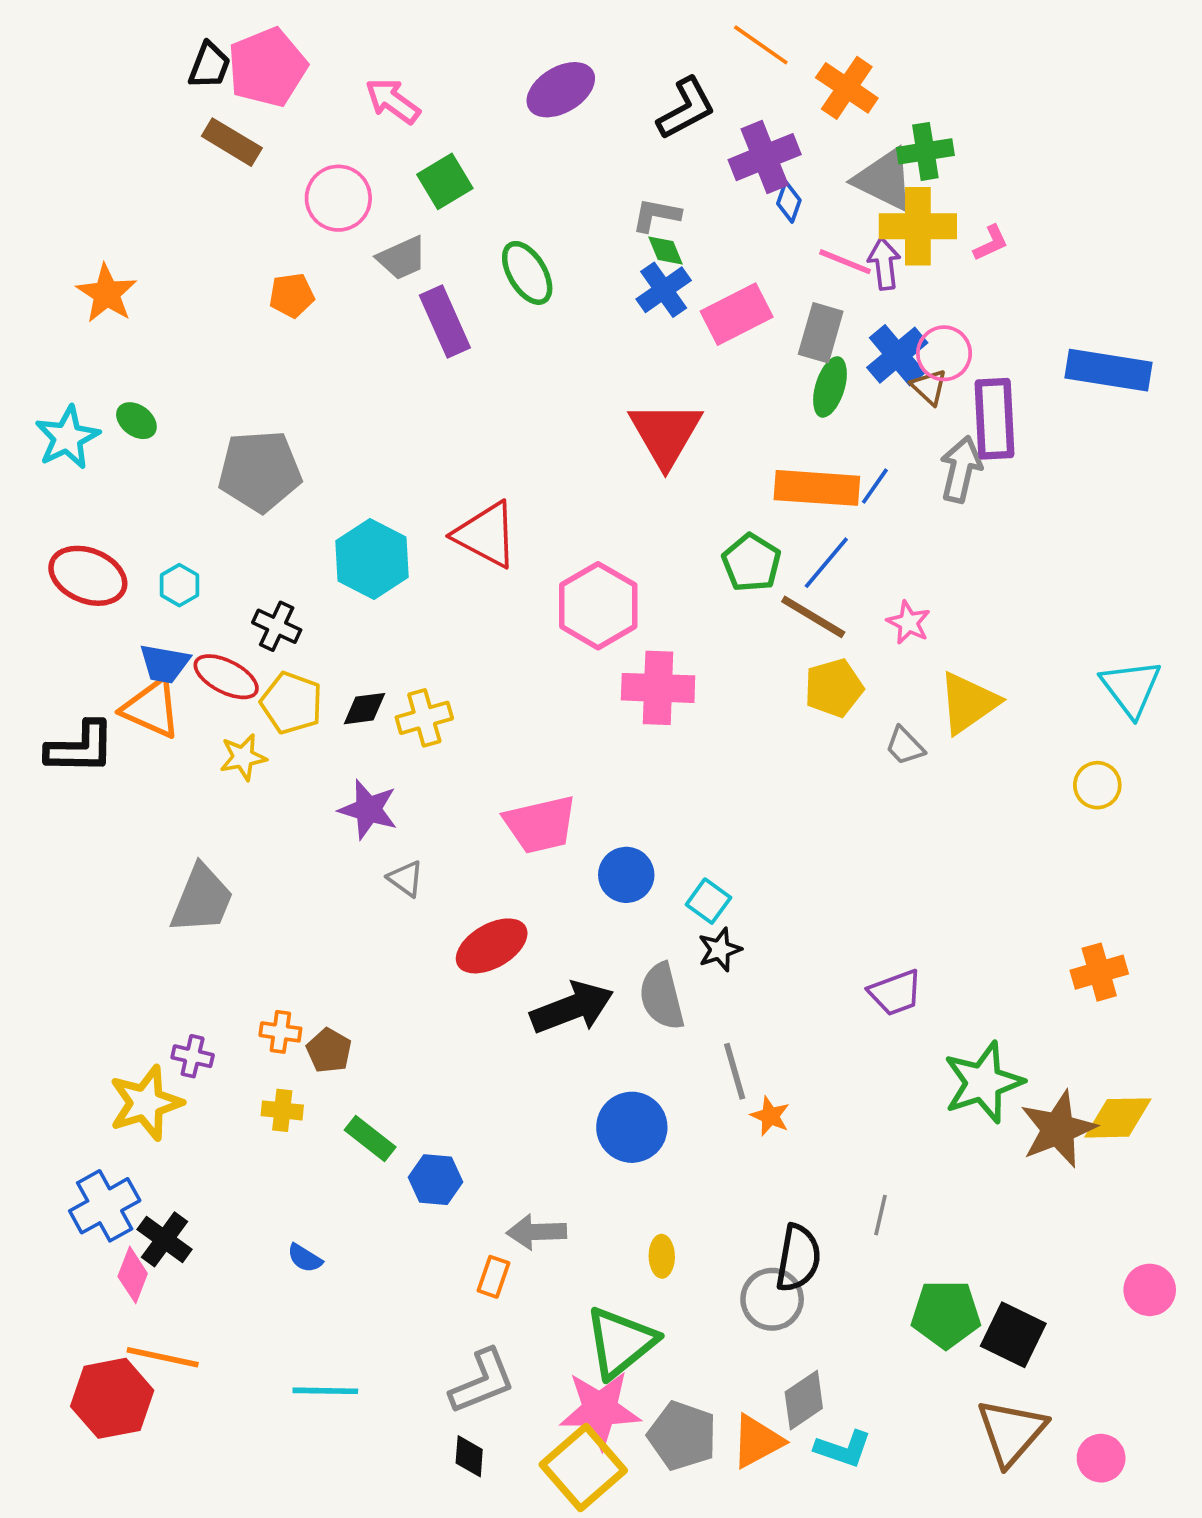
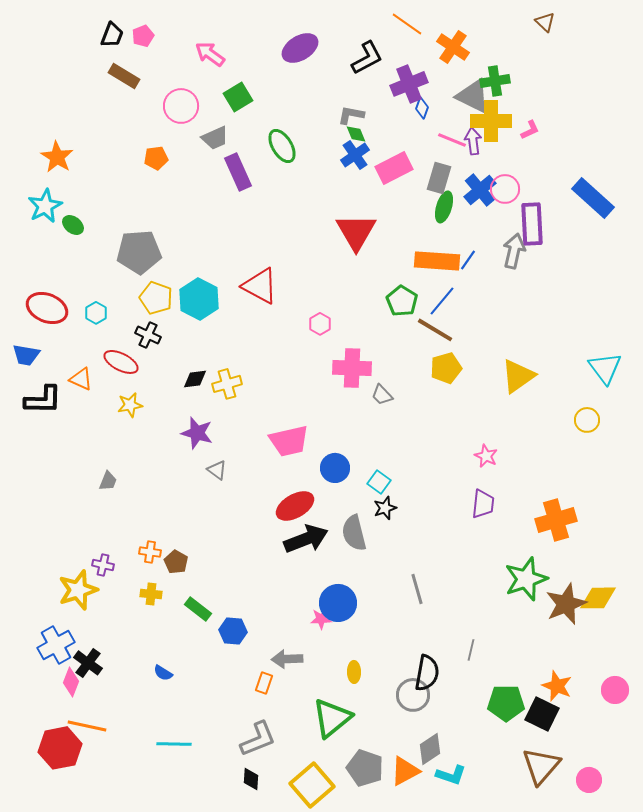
pink pentagon: (267, 67) -> (143, 36), size x0.5
blue rectangle: (1109, 370) -> (593, 198), turned 33
brown triangle: (929, 387) -> (545, 22), moved
cyan star: (67, 437) -> (45, 206), moved
pink hexagon: (598, 606) -> (320, 324), size x0.5
pink star: (909, 623) -> (486, 456), moved
blue trapezoid: (164, 664) -> (26, 355), moved
yellow pentagon: (292, 703) -> (156, 298), moved
orange triangle: (151, 709) -> (81, 379), size x0.7
gray trapezoid: (905, 746) -> (382, 395), moved
gray trapezoid: (202, 899) -> (108, 481), size x0.5
red ellipse: (492, 946) -> (295, 506), moved
orange cross: (1099, 972) -> (556, 520), moved, size x1.4
purple trapezoid: (895, 993) -> (483, 504), moved, turned -64
gray line: (735, 1071) -> (417, 589), moved
orange star: (770, 1116) -> (557, 686), moved, size x1.4
pink star: (600, 1410) -> (321, 619), moved, size x0.5

